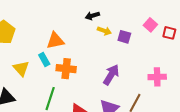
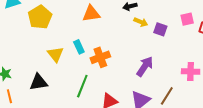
pink square: (150, 25) -> (187, 19), turned 32
orange triangle: (55, 41) -> (91, 14), moved
orange cross: (66, 69) -> (100, 57), turned -30

